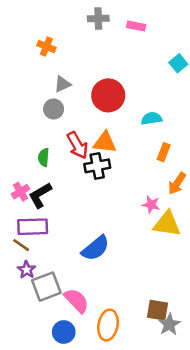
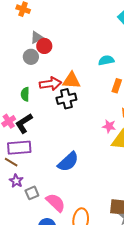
red circle: (108, 95) -> (44, 46), moved, size x0.6
red arrow: (77, 145) -> (51, 84), turned -65
gray square: (46, 287) -> (32, 193), size x0.6

